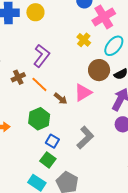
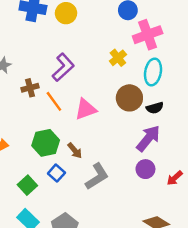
cyan ellipse: (114, 46) -> (153, 72), turned -40
pink triangle: (83, 92) -> (86, 109), moved
brown arrow: (61, 99) -> (75, 151), moved
green square: (48, 160) -> (27, 185), moved

